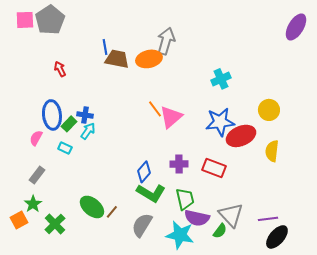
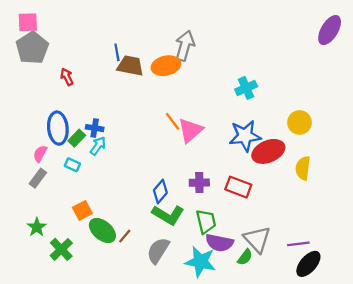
gray pentagon: (50, 20) -> (32, 48), moved
gray rectangle: (37, 175) -> (38, 178), moved
orange square: (19, 220) -> (82, 210), moved

